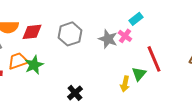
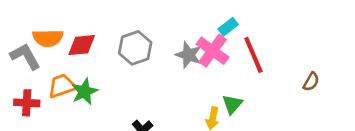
pink cross: (125, 36) -> (213, 51), size x1.6
red line: (154, 59) -> (253, 55), moved

